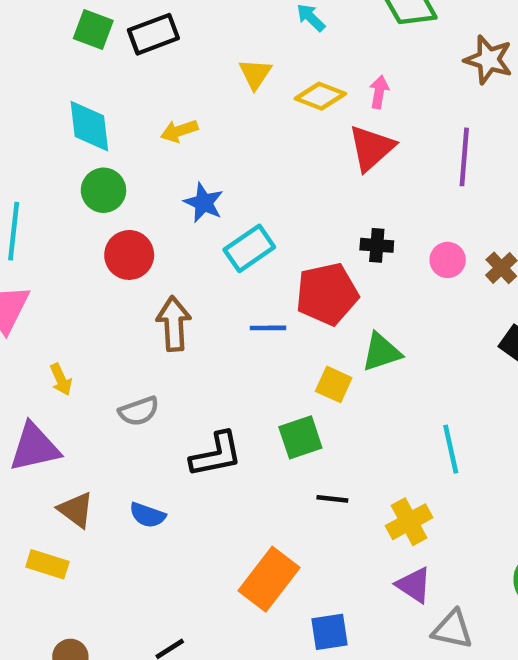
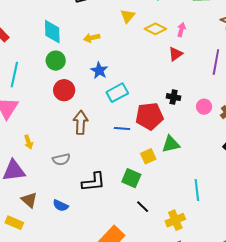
red triangle: (371, 148) -> (176, 54), size x0.7
yellow square: (334, 384) -> (148, 156), turned 35
green square: (300, 437) -> (131, 178), turned 36
black line: (332, 499) -> (143, 207), turned 32

